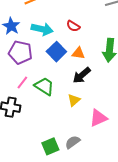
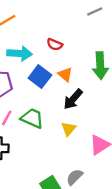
orange triangle: (78, 53) -> (65, 75), turned 40

